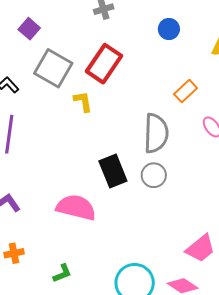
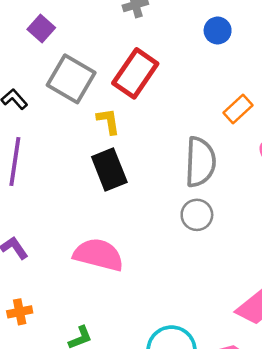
black rectangle: (113, 171) -> (109, 169), moved

